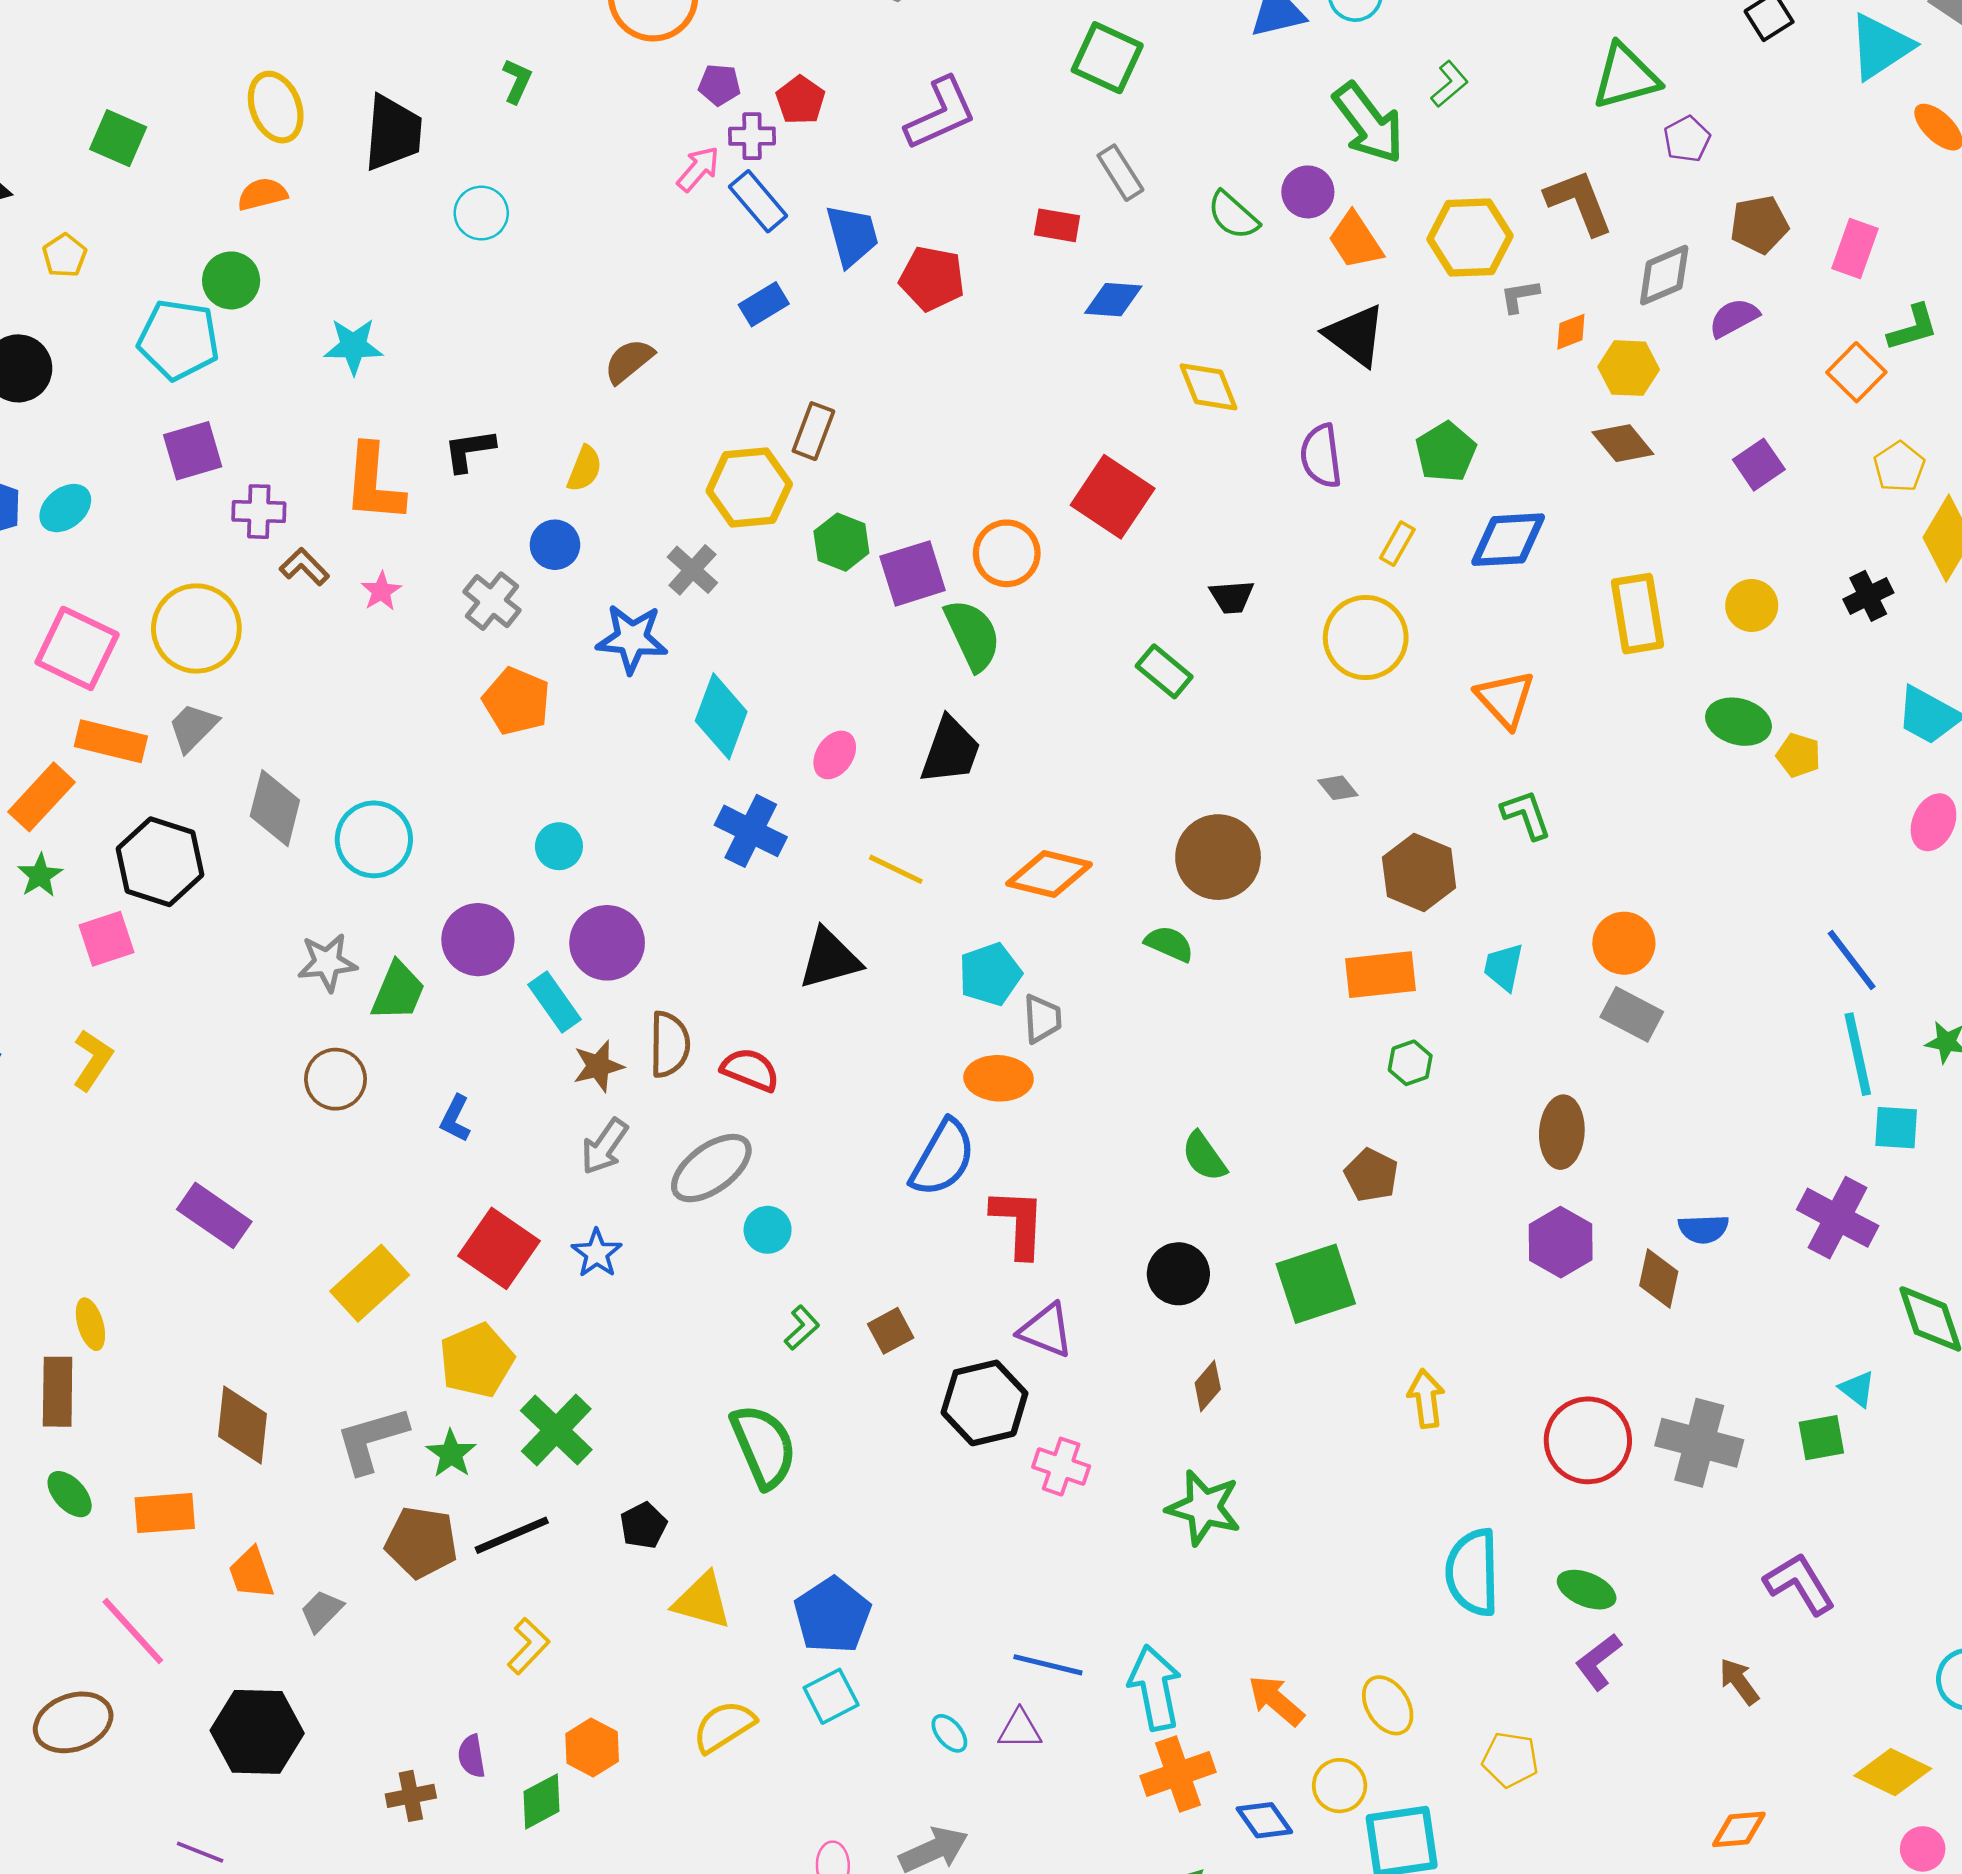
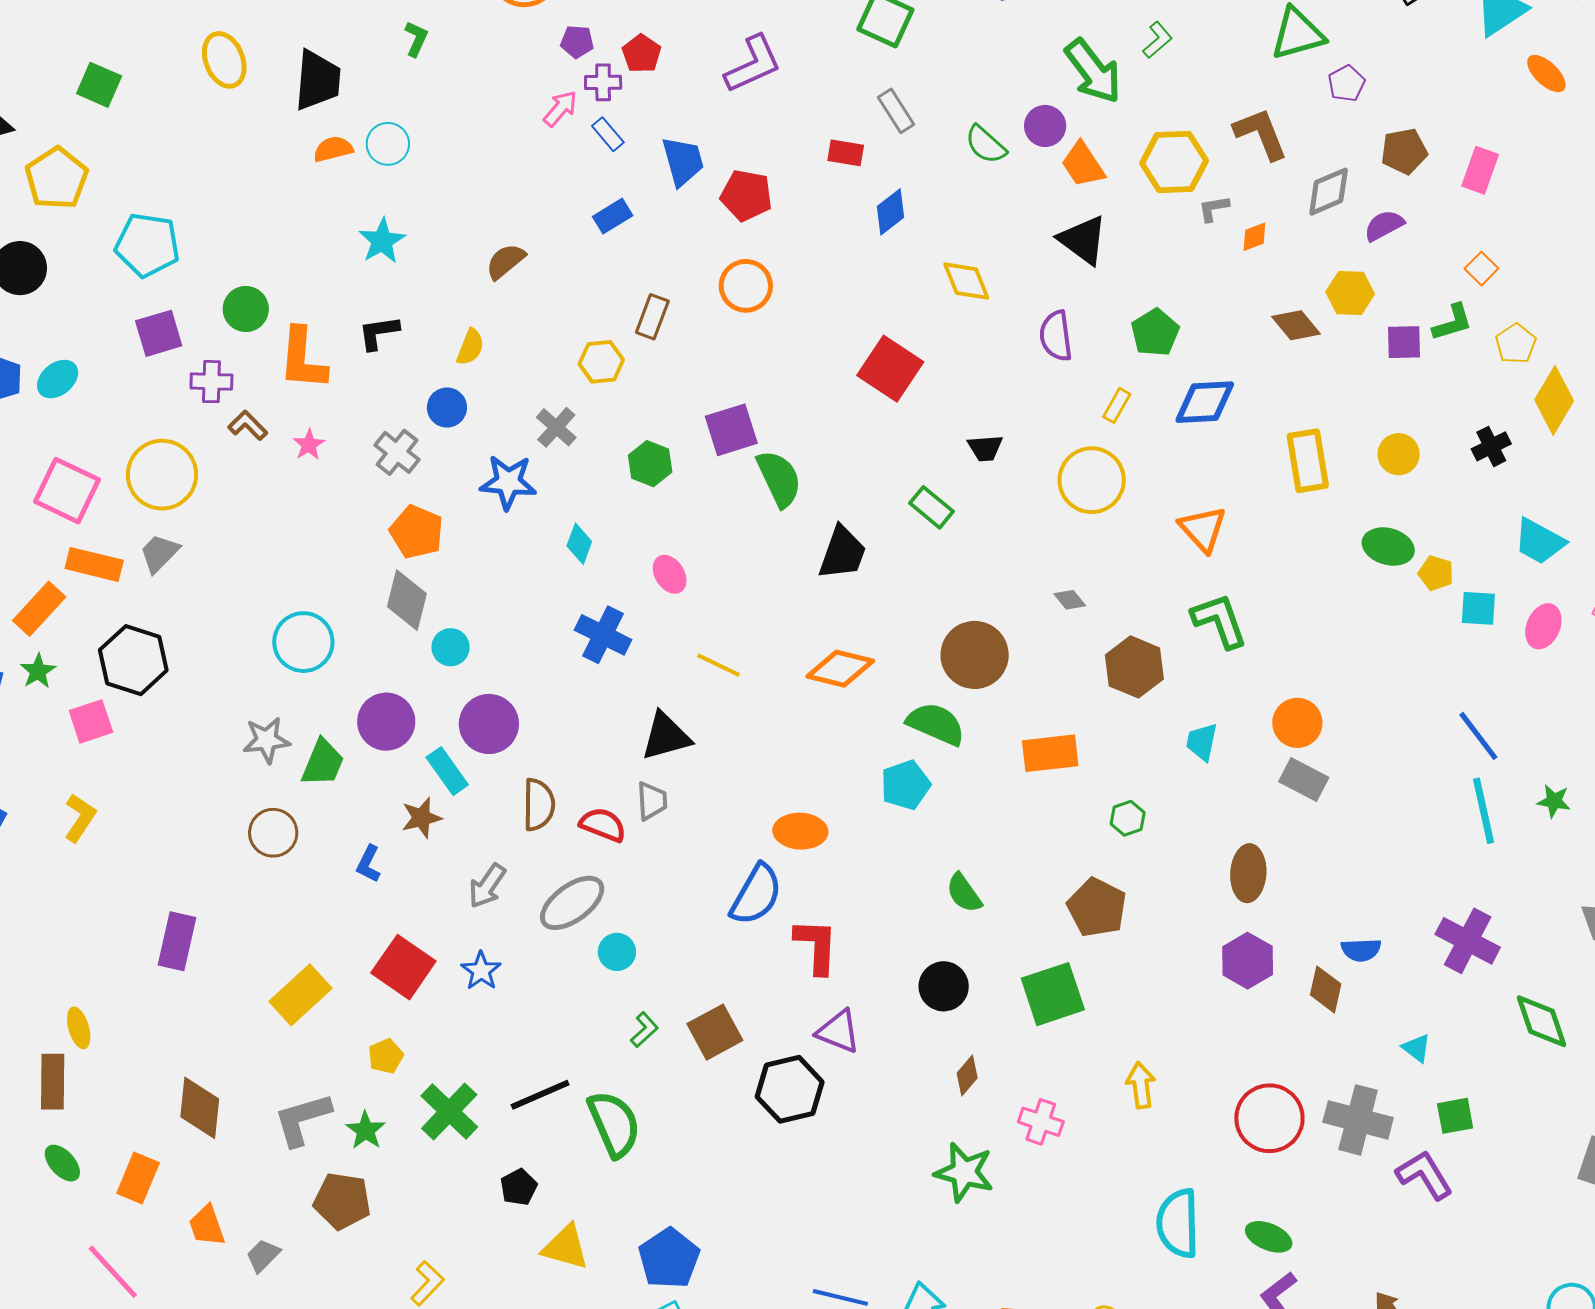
orange semicircle: (262, 194) -> (333, 149), moved
blue rectangle: (758, 201) -> (608, 134), size x0.7
yellow pentagon: (65, 255) -> (57, 178), size x1.8
green circle: (231, 280) -> (246, 309), moved
blue diamond: (1113, 300) -> (890, 212), turned -42
green L-shape: (1913, 328) -> (1452, 323), moved
cyan star: (353, 346) -> (382, 241), moved, turned -30
yellow hexagon: (1629, 368) -> (1350, 293), moved
orange square: (1856, 372) -> (1481, 269), size x0.7
purple square: (1759, 465) -> (1404, 342), turned 33
yellow hexagon: (749, 488) -> (601, 362), size x0.7
green hexagon: (841, 542) -> (650, 464), moved
orange circle: (1007, 553) -> (746, 286), moved
cyan diamond: (721, 716) -> (579, 544), size x0.6
black trapezoid: (950, 751) -> (842, 553), moved
pink ellipse: (835, 755) -> (670, 574), turned -66
gray diamond: (275, 808) -> (407, 600), moved
green L-shape: (1526, 815) -> (1219, 621), size x1.4
green semicircle: (1169, 944) -> (936, 724), size x1.5
cyan pentagon: (990, 974) -> (906, 785), moved
orange rectangle: (1380, 975) -> (1050, 753), moved
gray trapezoid: (1042, 1019) -> (652, 801), moved
brown star: (598, 1066) -> (421, 818), moved
cyan square: (1896, 1128) -> (1478, 608), moved
brown pentagon: (1371, 1175) -> (1097, 908), size x1.4
purple rectangle: (214, 1215) -> (177, 941), turned 68
brown square: (891, 1331) -> (715, 1032), size x1.5
yellow pentagon: (477, 1360) -> (386, 1056), size x0.6
cyan triangle: (1857, 1389) -> (1417, 1048), moved
pink cross: (1061, 1467) -> (1041, 1122), moved
orange rectangle: (165, 1513) -> (138, 1178), turned -63
black line: (512, 1535) -> (540, 1095), moved
purple L-shape: (1800, 1584) -> (1424, 1175), moved

